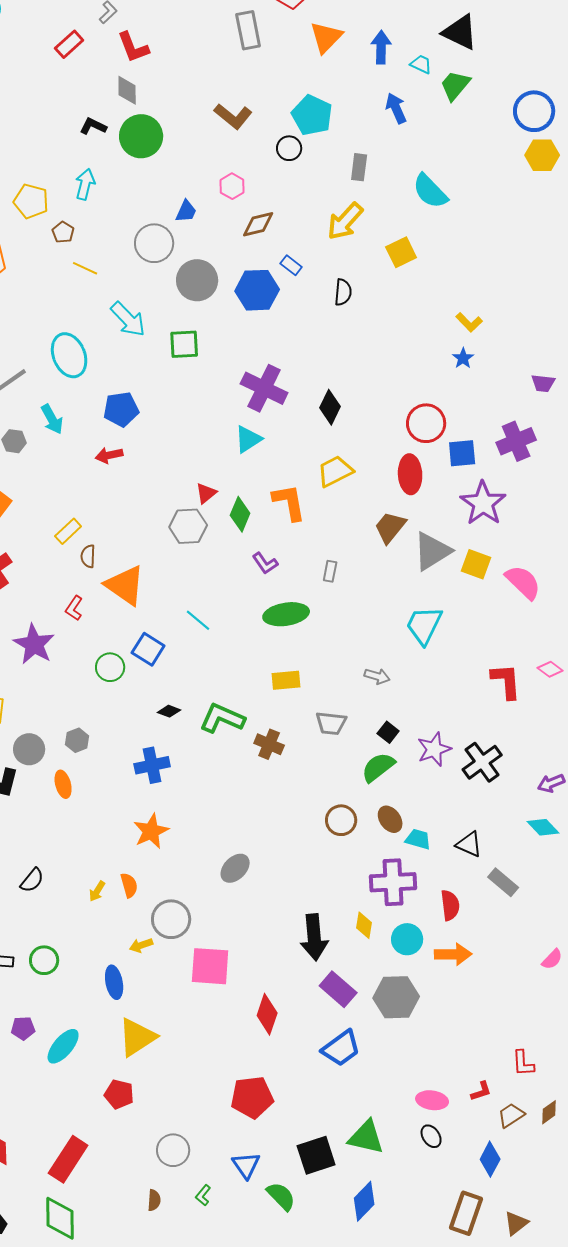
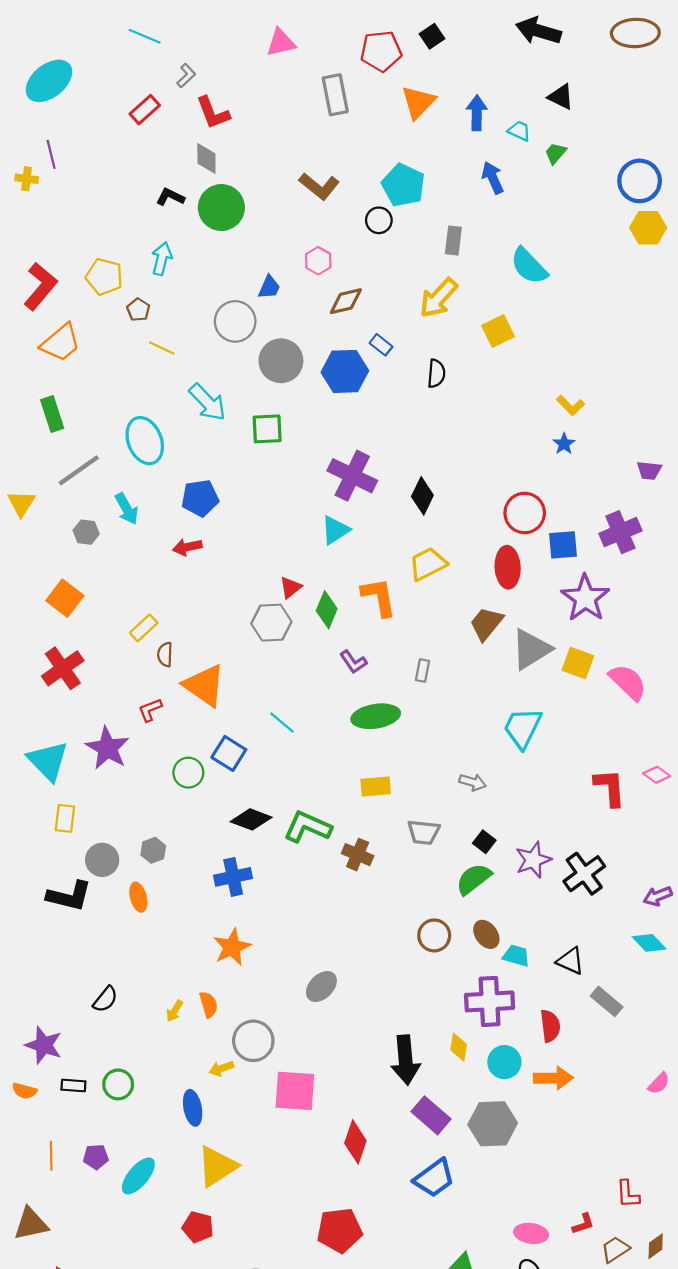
black triangle: (460, 32) -> (561, 97), size x0.7
green trapezoid: (455, 85) -> (556, 153), size x0.7
red L-shape: (74, 608) -> (150, 710), turned 35
black diamond: (169, 711) -> (251, 819), size x1.6

